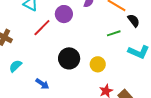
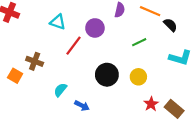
green line: (114, 33) -> (139, 42), moved
cyan semicircle: (15, 66) -> (60, 90), moved

